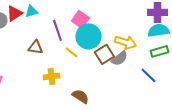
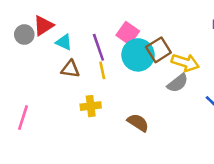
cyan triangle: (31, 11) -> (64, 42), moved, turned 40
yellow line: (71, 52) -> (102, 70), moved, turned 40
brown square: (104, 54) -> (158, 50), moved
brown semicircle: (80, 96) -> (138, 123), moved

